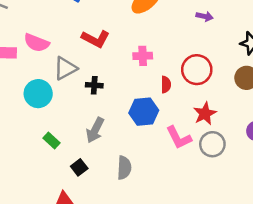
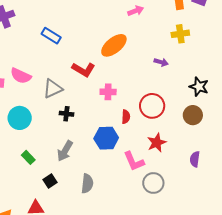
red L-shape: (96, 39) -> (83, 69), moved
gray triangle: (65, 68) -> (53, 89), moved
gray circle: (212, 144) -> (153, 183), moved

